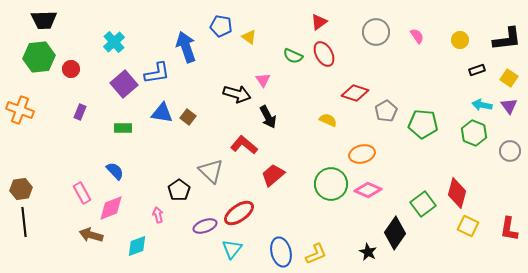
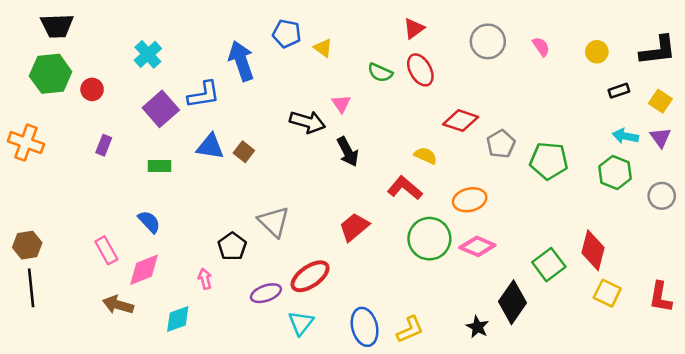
red L-shape: (244, 145) -> (405, 188), moved

